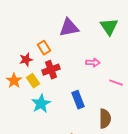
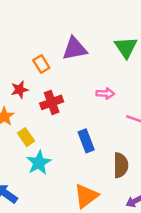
orange rectangle: (44, 48) -> (41, 64), moved
yellow rectangle: (33, 81) -> (26, 137), moved
cyan star: (41, 104) -> (39, 163), moved

